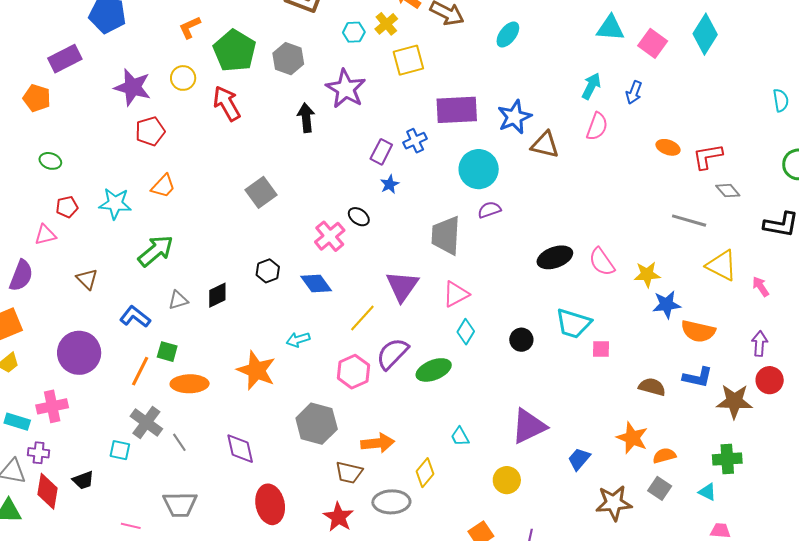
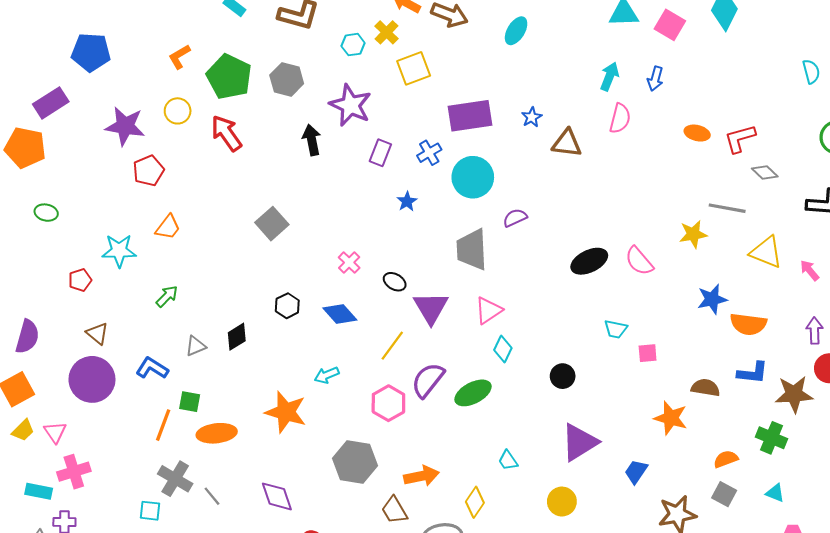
orange pentagon: (37, 98) -> (25, 148), size x1.4
blue star: (514, 117) -> (532, 117), size x0.6
purple rectangle: (381, 152) -> (380, 153), moved
cyan circle: (479, 169) -> (473, 177), moved
red pentagon: (67, 207) -> (80, 280), moved
black ellipse: (359, 217) -> (395, 282), moved
pink triangle: (45, 235) -> (55, 432), moved, turned -45
pink cross: (330, 236) -> (349, 263), size x0.7
green arrow: (156, 251) -> (167, 296), size x0.6
yellow star: (647, 274) -> (693, 234), moved
cyan trapezoid: (573, 323) -> (616, 329), size x0.6
black circle: (521, 340) -> (563, 376), moved
purple circle: (79, 353) -> (92, 379), moved
orange star: (632, 438) -> (671, 418), moved
green cross: (727, 459) -> (772, 438), moved, turned 32
brown trapezoid: (349, 473) -> (394, 510), turned 52

